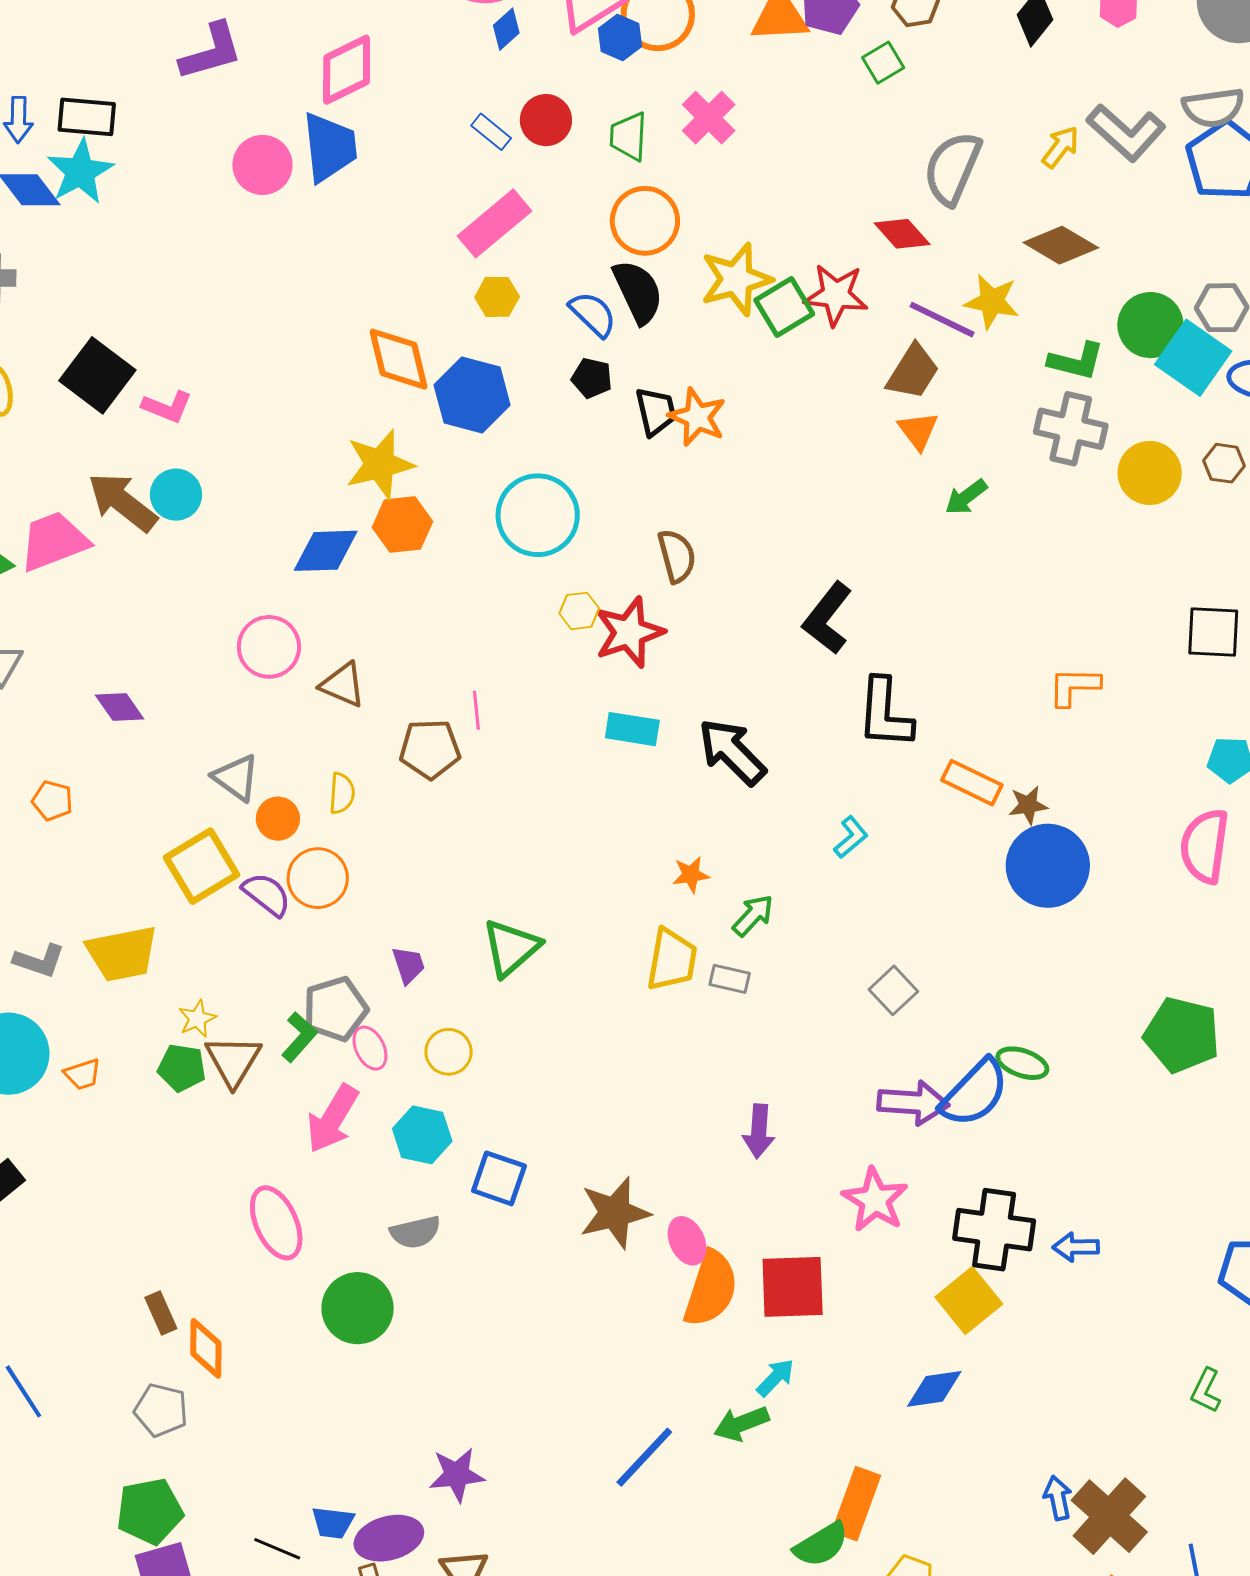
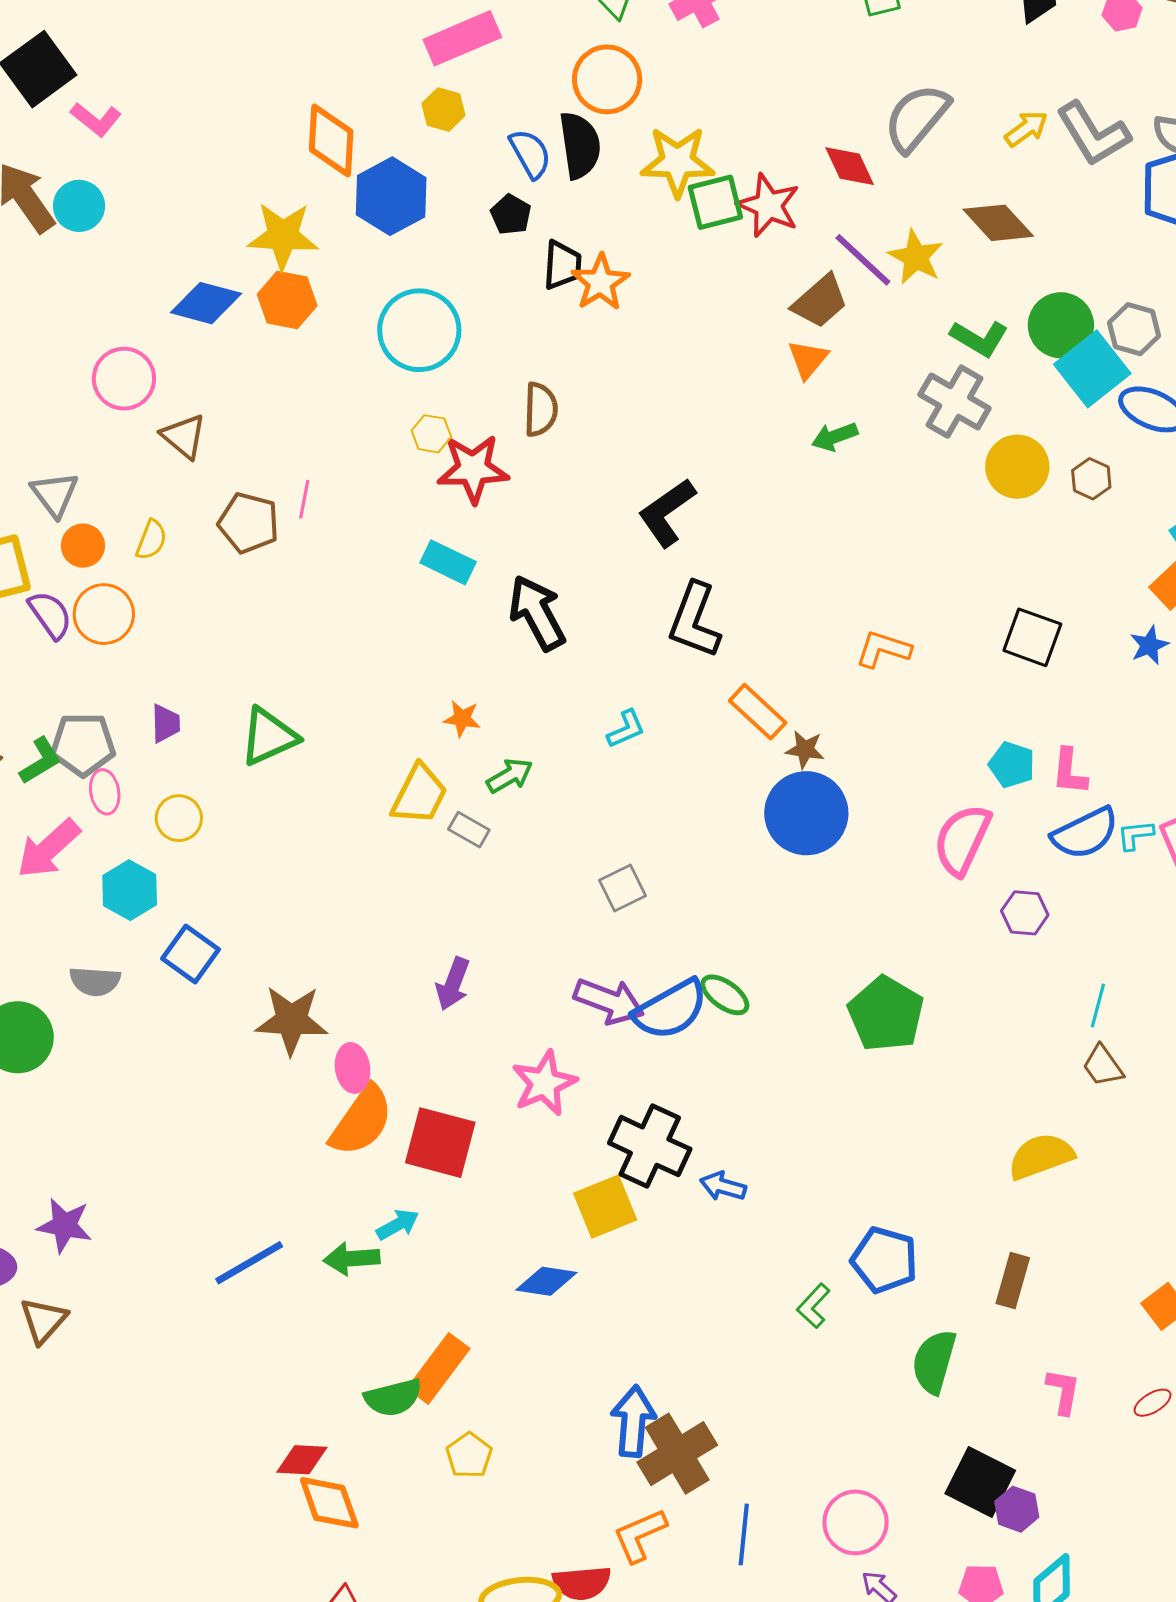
green L-shape: (1206, 1390) -> (814, 1306), moved
blue arrow: (1058, 1498) -> (633, 1421), size x1.6

